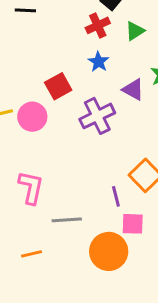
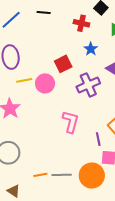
red cross: (98, 25) -> (81, 23), moved, turned 35
pink L-shape: (31, 187) -> (71, 122), moved
gray line: (67, 220) -> (62, 175), moved

